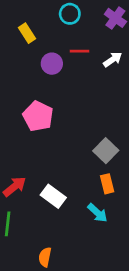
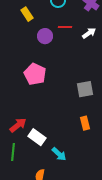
gray square: (106, 151) -> (85, 89), moved, turned 36
white rectangle: (53, 196) -> (37, 137), moved
cyan arrow: (97, 213) -> (59, 154), moved

